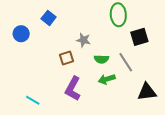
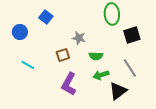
gray line: (126, 62) -> (130, 68), moved
black triangle: (147, 92) -> (118, 91), moved, turned -30
cyan line: (33, 100) -> (28, 65), moved

